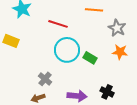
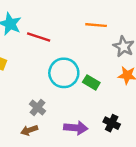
red line: (58, 24) -> (39, 37), moved

